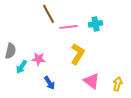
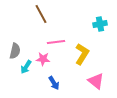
brown line: (49, 14) -> (41, 14), moved
pink line: (69, 27) -> (56, 42), moved

